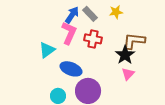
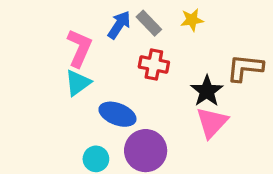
pink L-shape: (69, 33) -> (79, 48), moved
brown L-shape: (134, 41) -> (245, 68), moved
pink triangle: (128, 74) -> (212, 122), size x1.5

